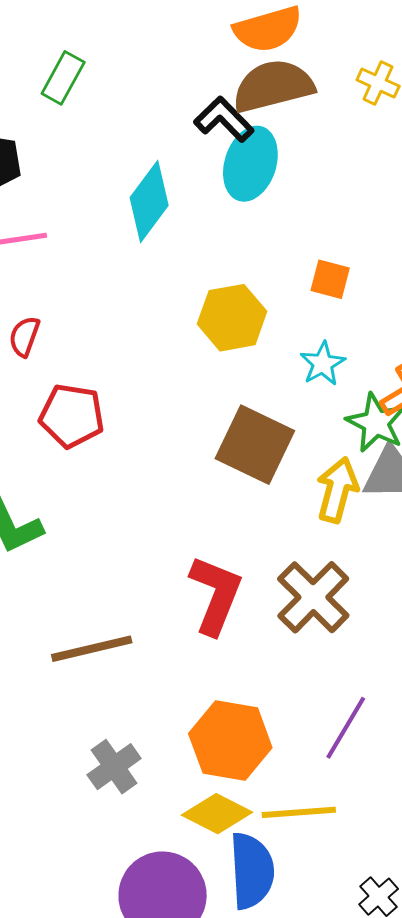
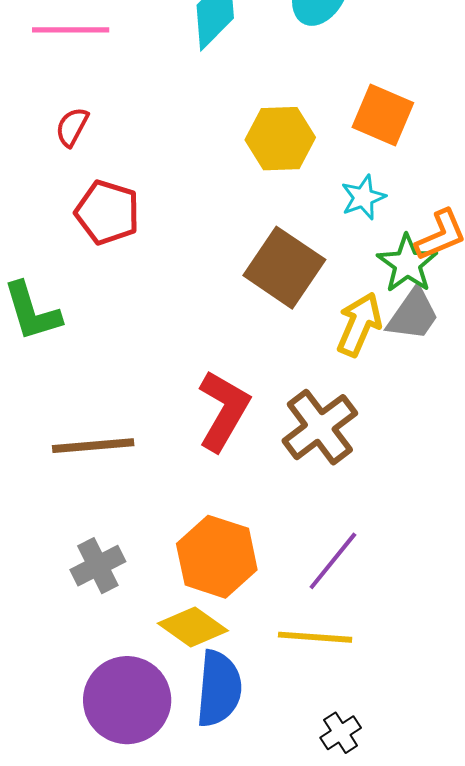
orange square: (330, 279) -> (383, 115), size x1.5
yellow line: (299, 812) -> (315, 637), moved

